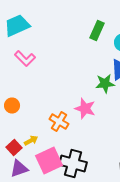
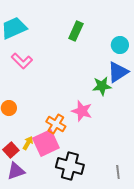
green rectangle: (97, 31) -> (76, 31), moved
yellow arrow: (31, 141) -> (28, 143), turned -32
pink square: (49, 161) -> (46, 143), moved

